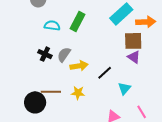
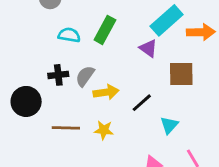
brown square: (133, 41) -> (181, 74), moved
black cross: (45, 54) -> (58, 75), turned -32
purple triangle: (134, 57) -> (148, 48), moved
black circle: (35, 102) -> (26, 101), moved

